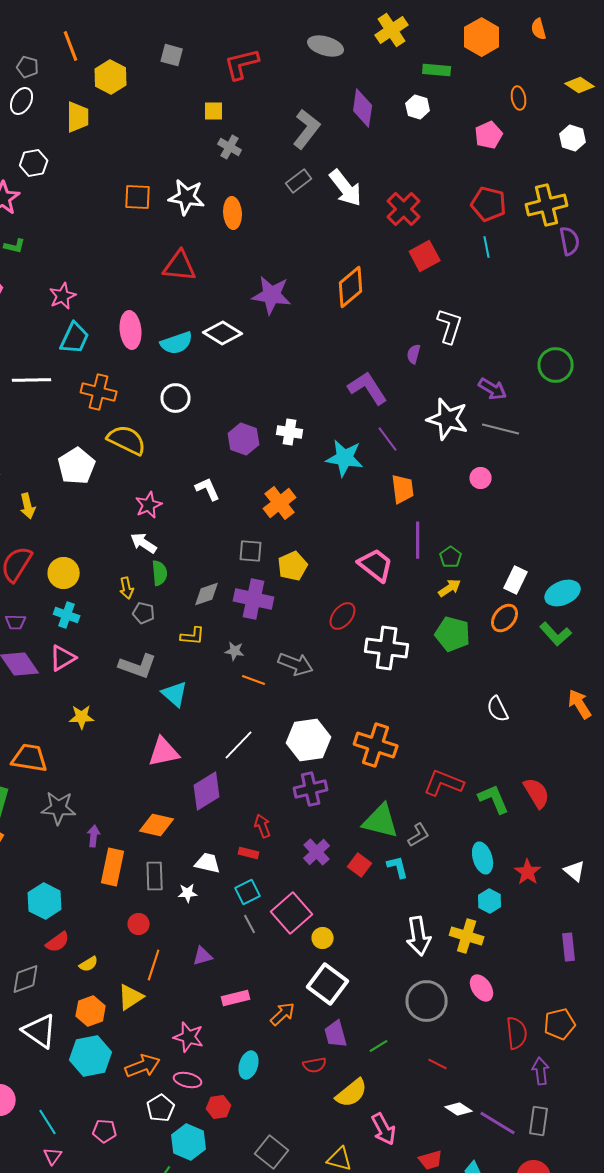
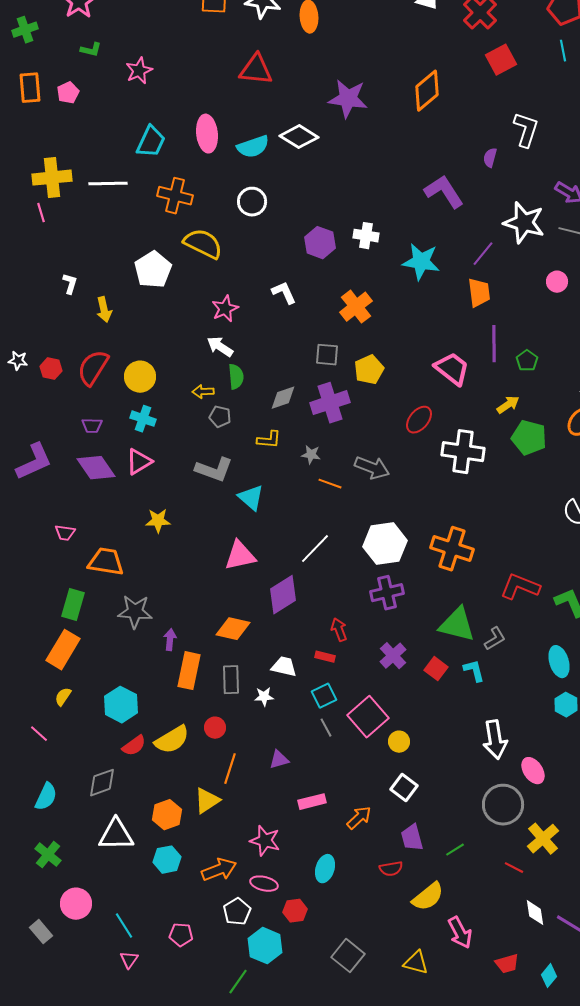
pink star: (63, 296) -> (139, 71), moved
purple line: (388, 439) -> (483, 254), moved, turned 76
yellow arrow: (127, 588) -> (203, 392), turned 100
yellow arrow: (450, 588) -> (508, 405), moved
purple cross: (254, 599) -> (330, 403), turned -30
yellow cross: (467, 936) -> (543, 839), moved, turned 32
yellow semicircle: (89, 964) -> (172, 740), moved, size x1.8
white square: (328, 984) -> (404, 788), size x0.7
pink ellipse: (482, 988) -> (533, 771), moved
white triangle: (40, 1031) -> (116, 835), turned -36
cyan hexagon: (91, 1056) -> (167, 860), size x0.7
white diamond: (459, 1109) -> (535, 913), turned 48

